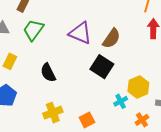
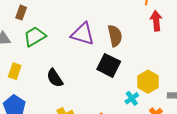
green trapezoid: (33, 30) -> (35, 36), turned 30
brown semicircle: (111, 38) -> (115, 36), turned -40

